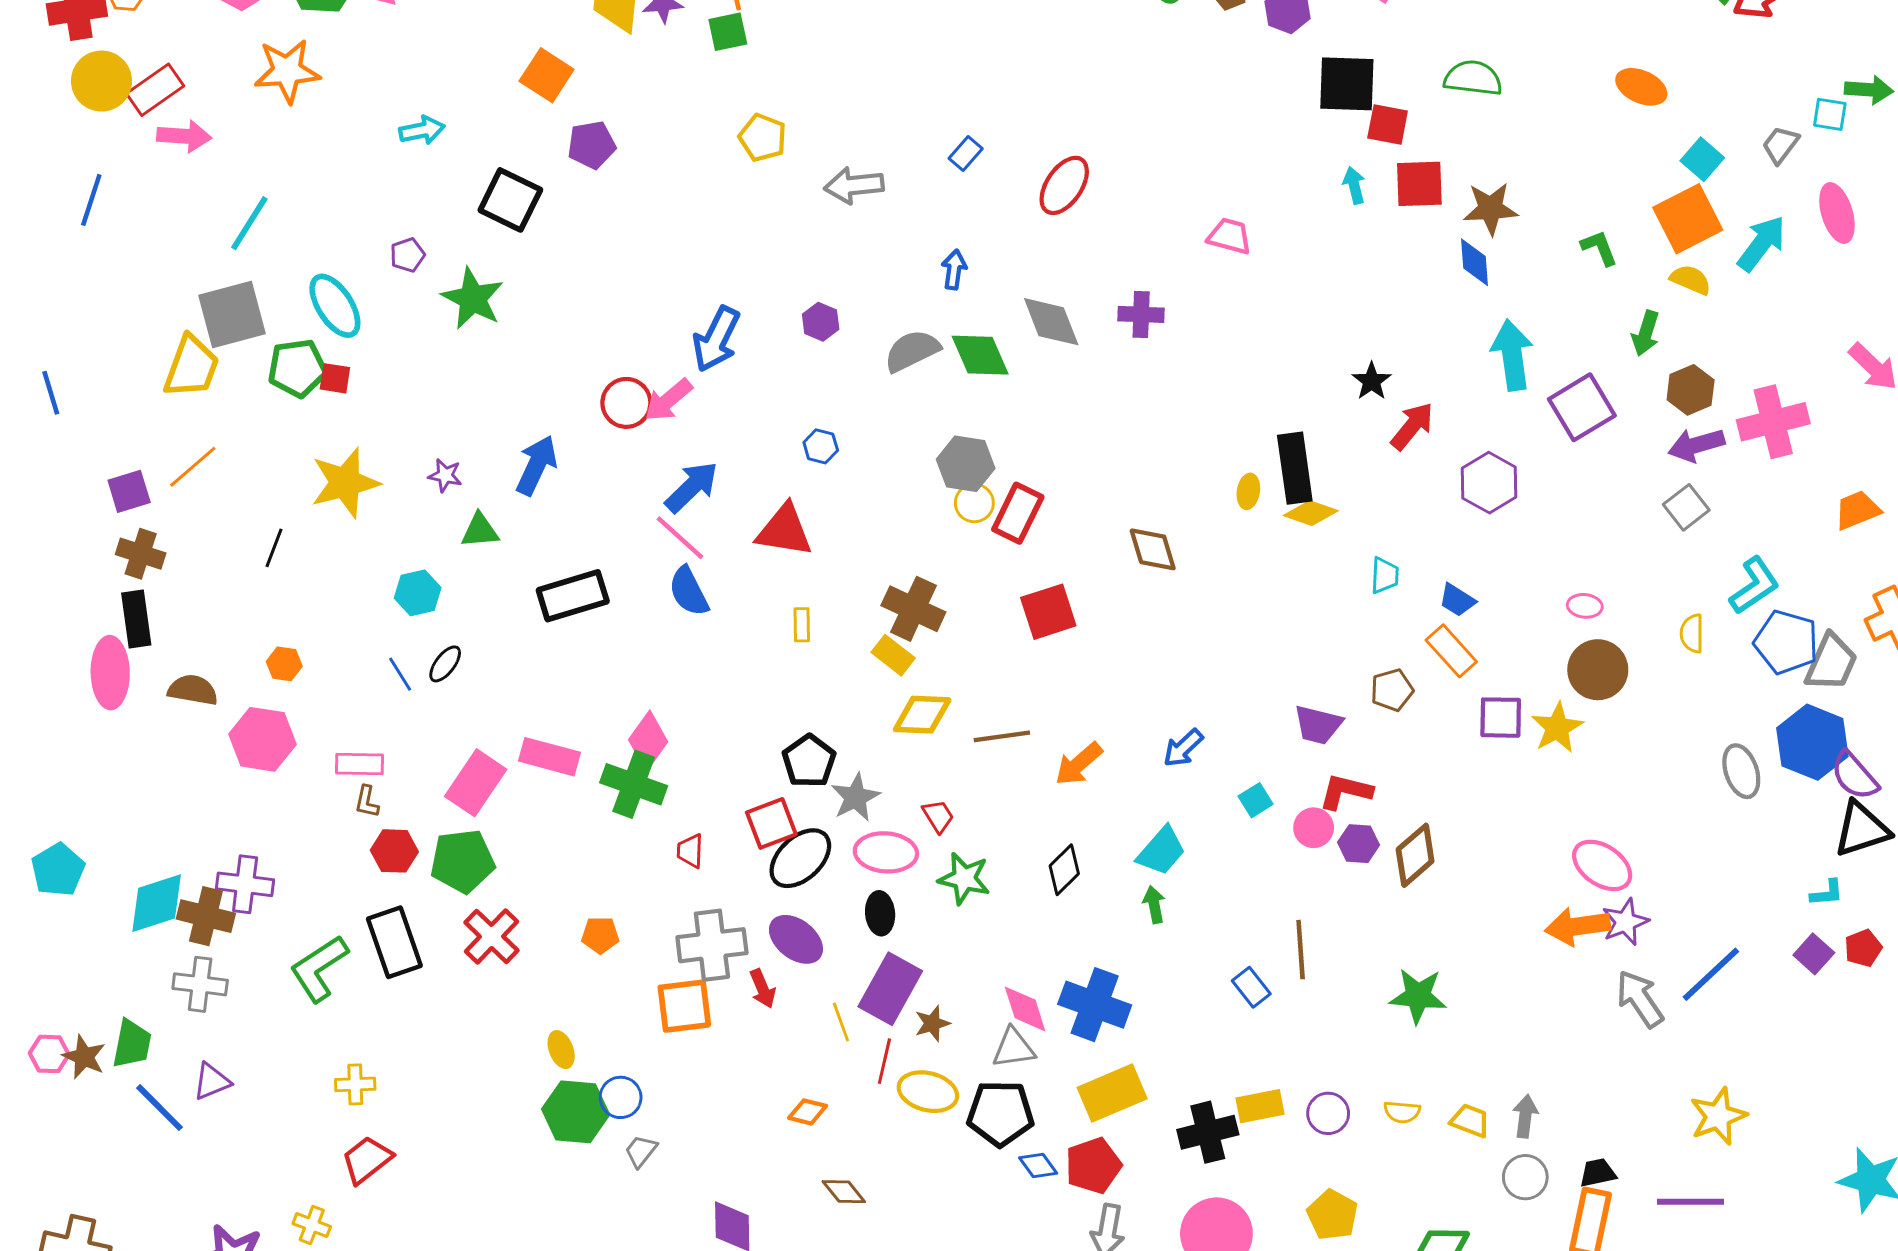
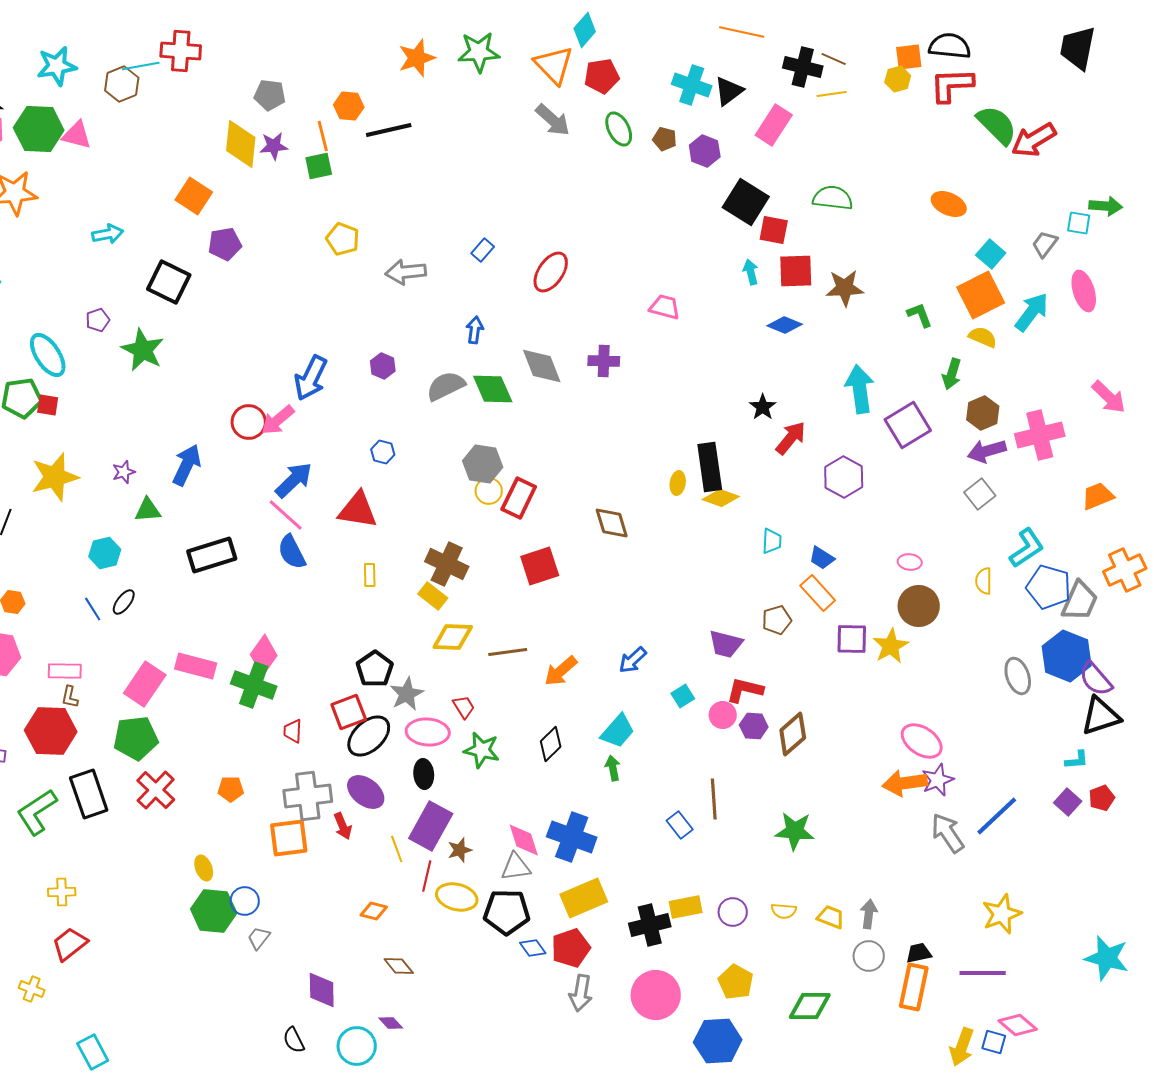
black square: (1347, 84) -> (746, 202), turned 30
blue diamond: (1475, 262) -> (785, 325), moved, turned -64
purple star: (445, 475) -> (124, 472), turned -30
red hexagon: (394, 851) -> (51, 731), moved, size x1.6

